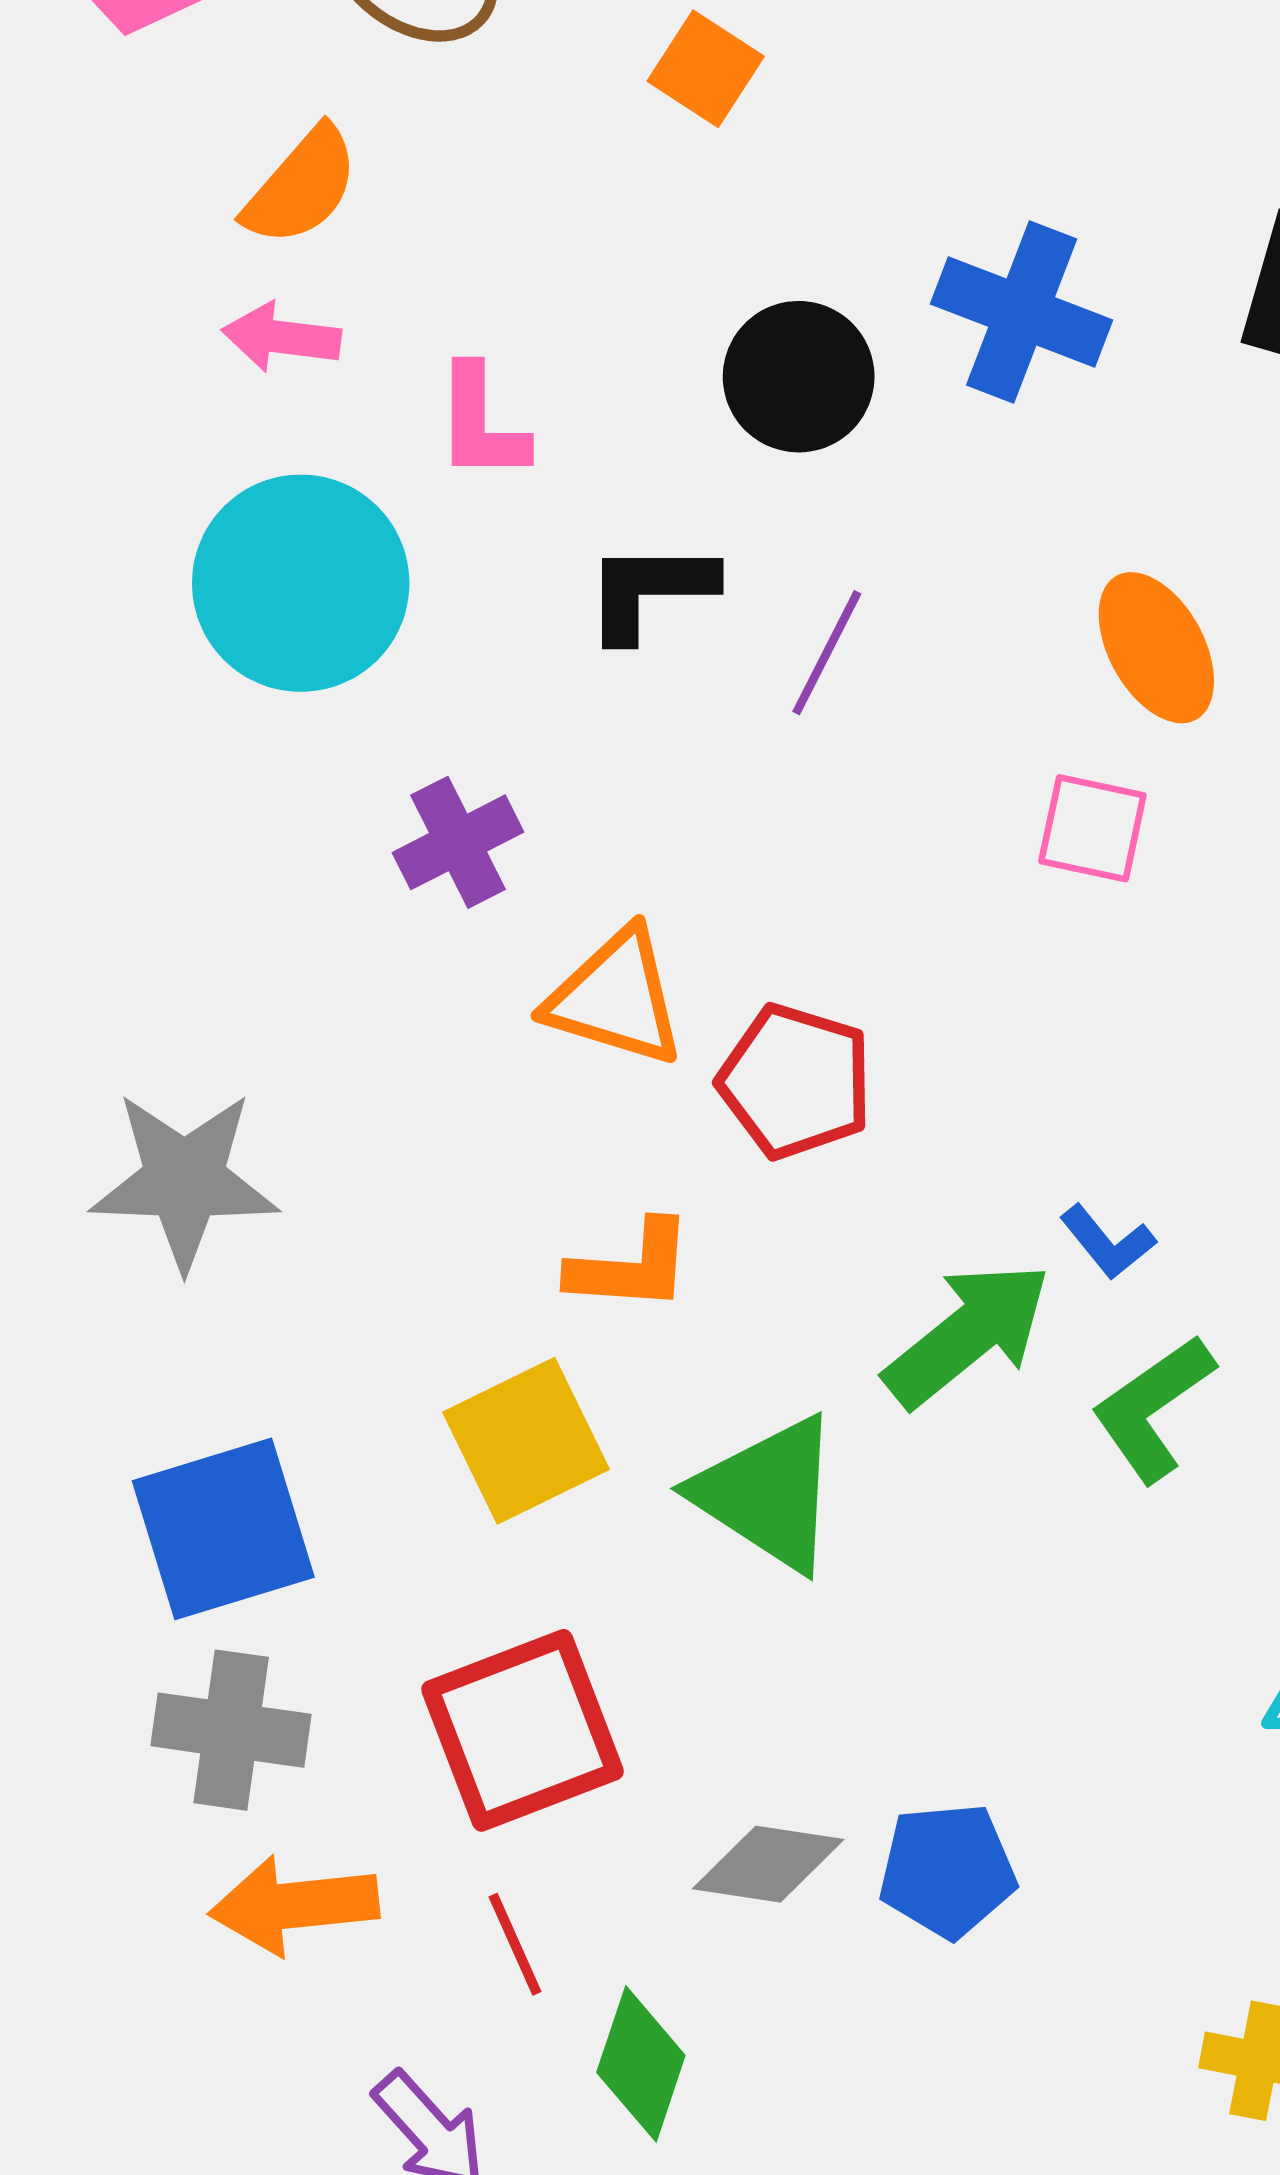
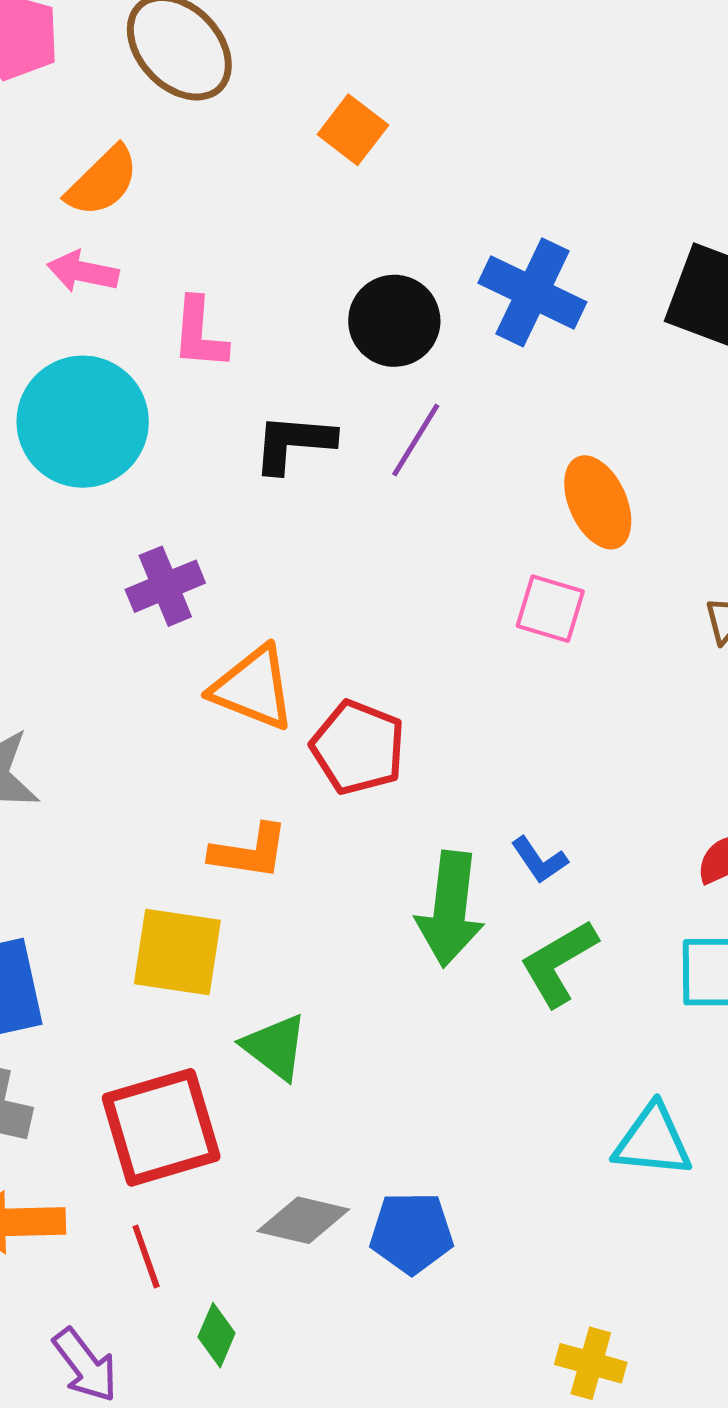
purple line: (827, 653) -> (416, 440), moved
green arrow: (968, 1334) -> (450, 909), turned 131
yellow square: (526, 1441) -> (177, 952), turned 30
green triangle: (768, 1494) -> (275, 1047), moved, size x0.7
green diamond: (641, 2064) -> (217, 1335), size x0.7

